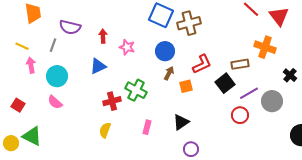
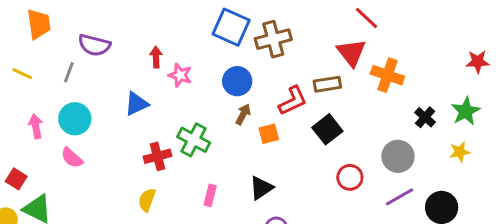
red triangle: (279, 16) -> (351, 53), moved
red arrow: (103, 36) -> (156, 57), moved
brown rectangle: (240, 64) -> (327, 84), moved
pink arrow: (31, 65) -> (36, 126), moved
purple line: (249, 93) -> (400, 197), moved
red square: (18, 105) -> (16, 179), moved

